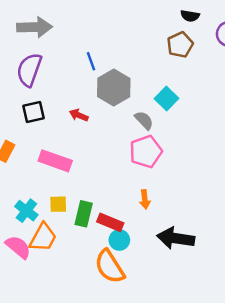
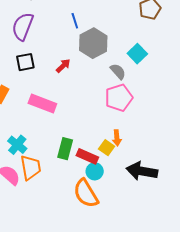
red arrow: (79, 115) -> (63, 66), turned 112
yellow square: (58, 204) -> (107, 148), moved, turned 35
orange trapezoid: (43, 237) -> (31, 168), turned -40

